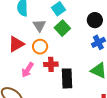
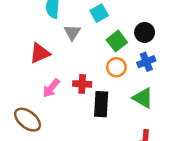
green square: (62, 28) -> (117, 41), moved
orange circle: (40, 47) -> (116, 67), moved

